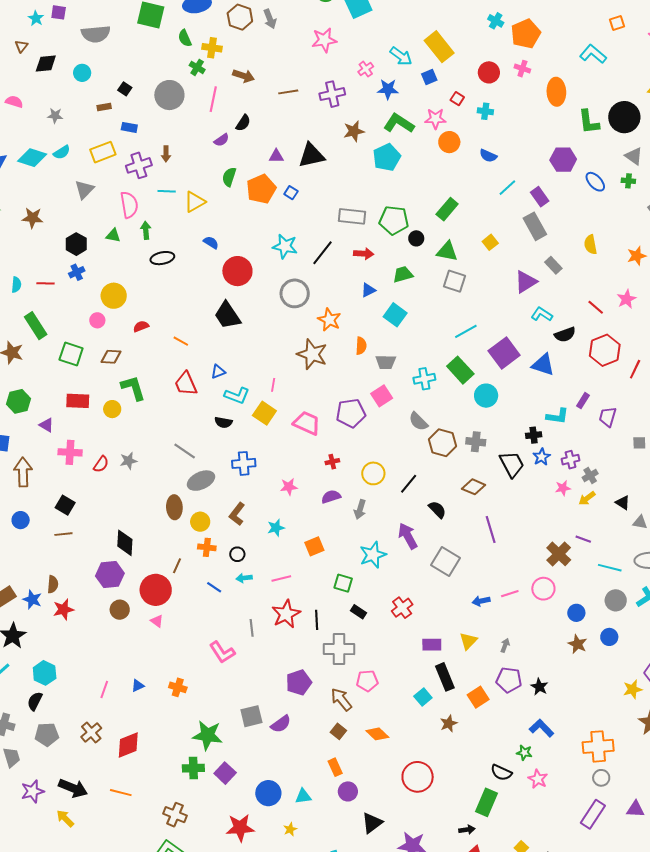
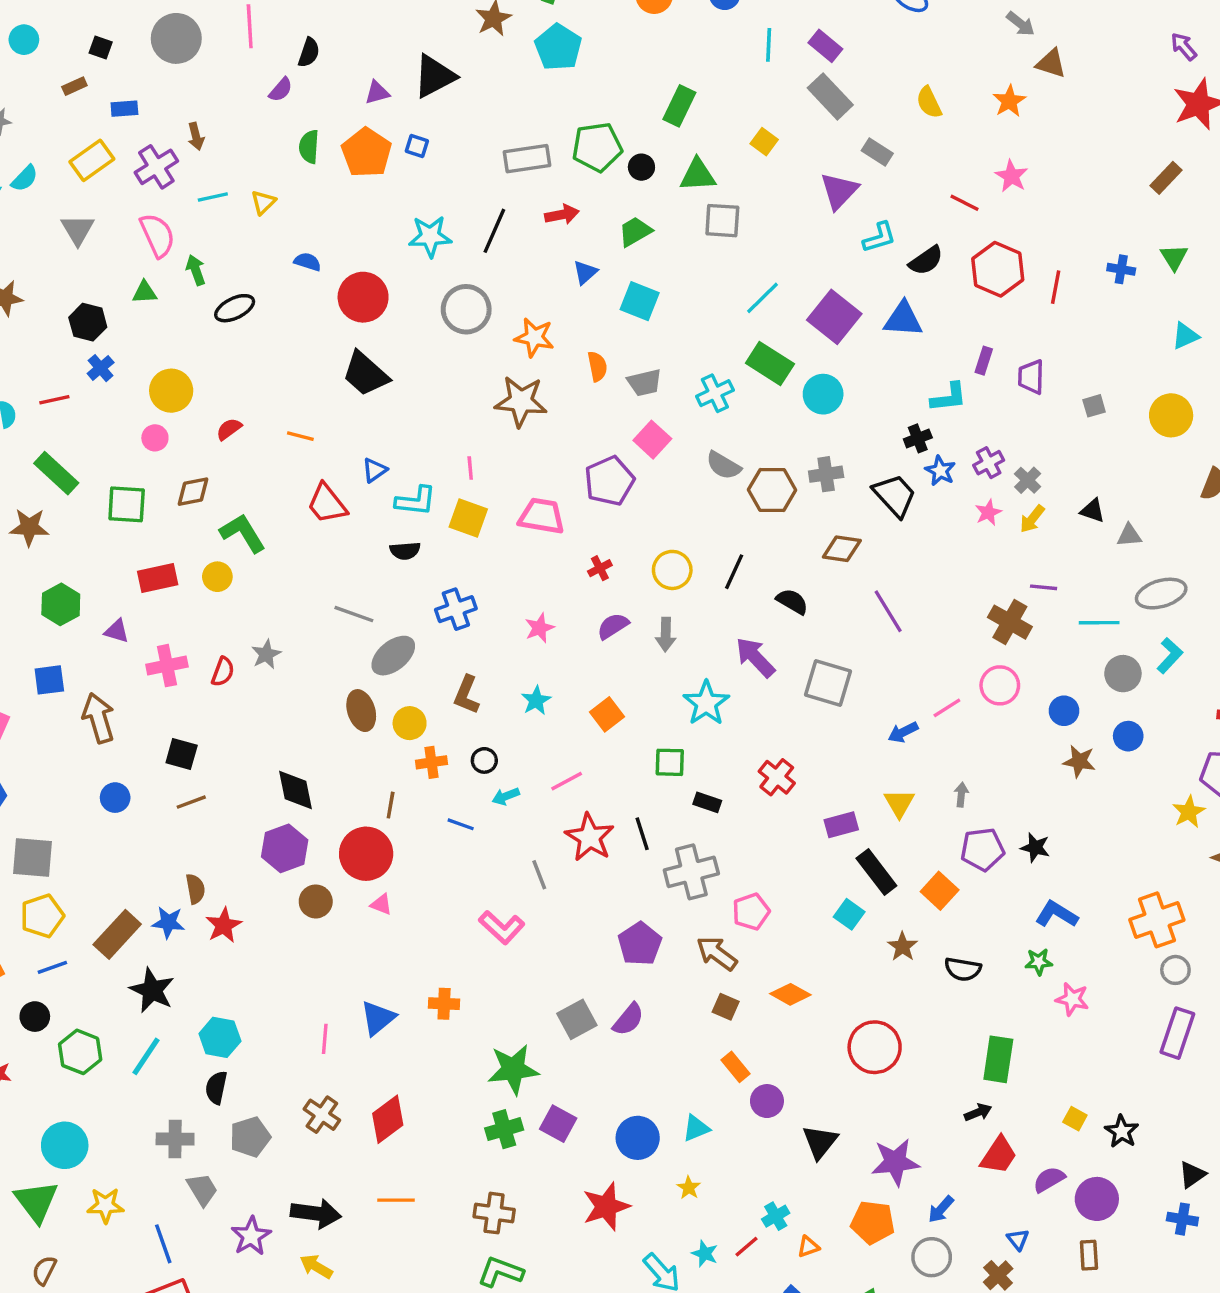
cyan line: (507, 188) -> (769, 45), turned -30
yellow triangle: (195, 202) -> (263, 202), size x0.7
cyan L-shape: (542, 314) -> (879, 237), turned 145
blue triangle: (138, 686) -> (378, 1018), size x1.6
black semicircle: (501, 773) -> (963, 969), moved

